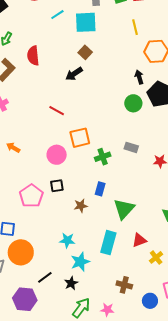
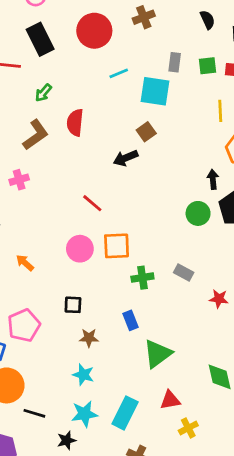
orange arrow: (13, 148) -> (25, 263), moved
pink circle: (57, 155) -> (80, 249), moved
blue rectangle: (100, 189) -> (130, 320), turned -48
pink pentagon: (31, 196) -> (24, 325), moved
brown star: (81, 206) -> (89, 338), moved
cyan star: (67, 240) -> (83, 375), moved
cyan rectangle: (108, 243) -> (125, 413), moved
black line: (45, 277) -> (34, 413), moved, turned 42

